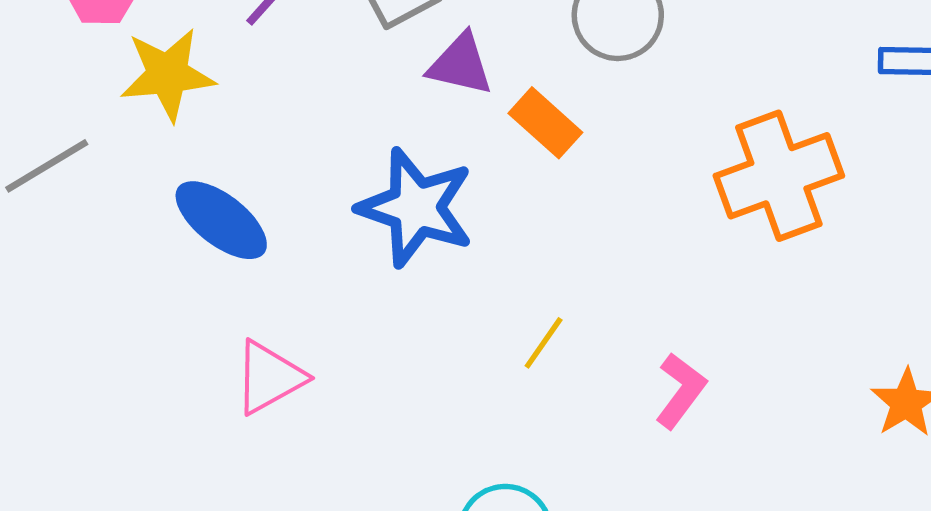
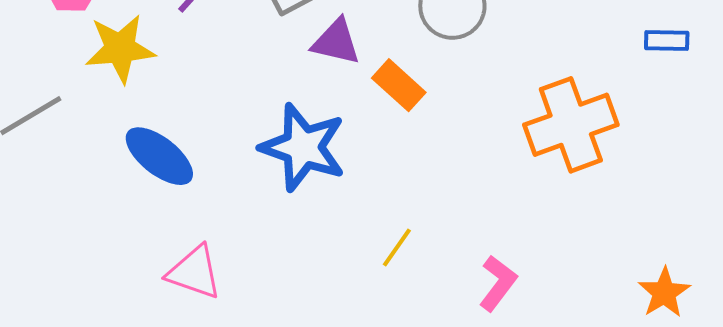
pink triangle: (269, 377) -> (194, 272), turned 48

